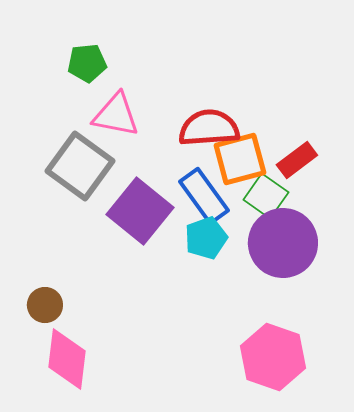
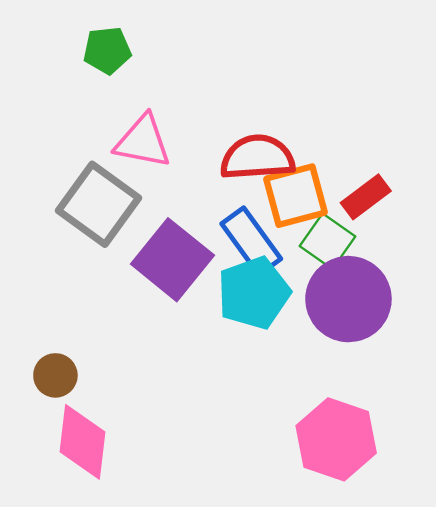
green pentagon: (87, 63) -> (107, 50), moved
cyan pentagon: (206, 238) -> (254, 293), size x1.4

